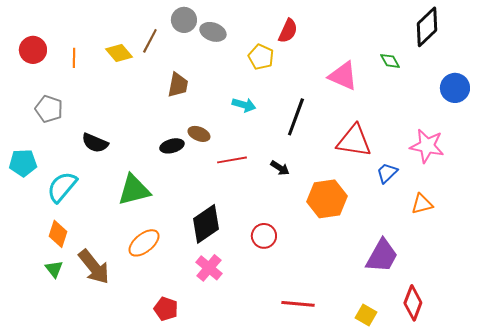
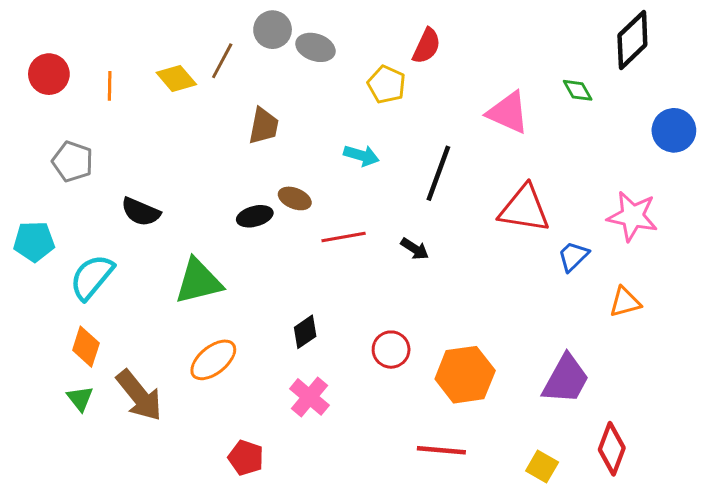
orange hexagon: (327, 199) -> (465, 375), moved
black diamond: (206, 224) -> (305, 332), size x0.6

